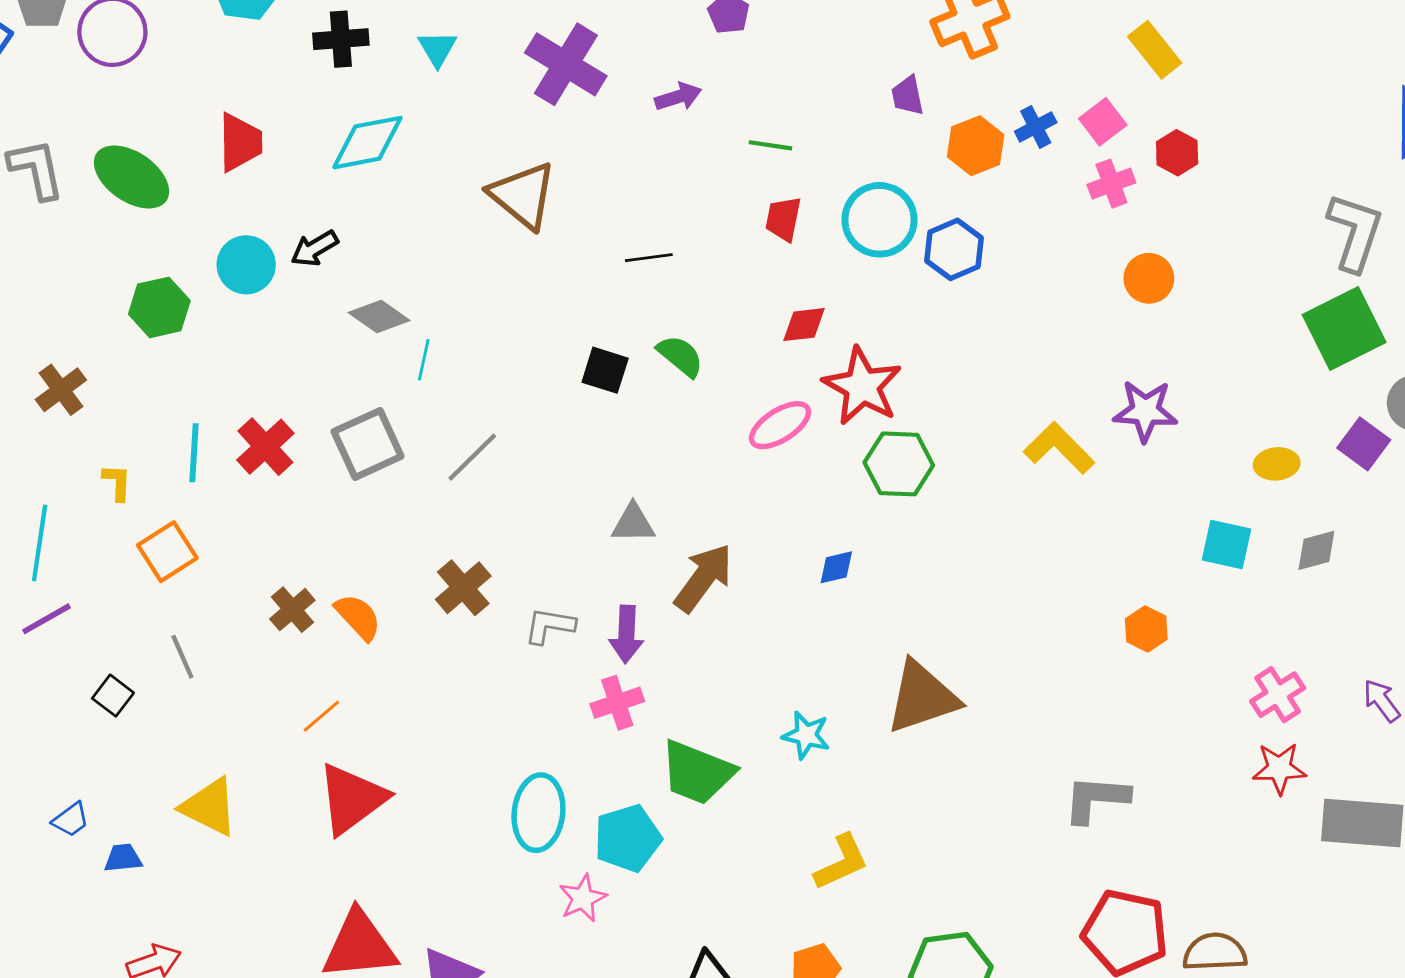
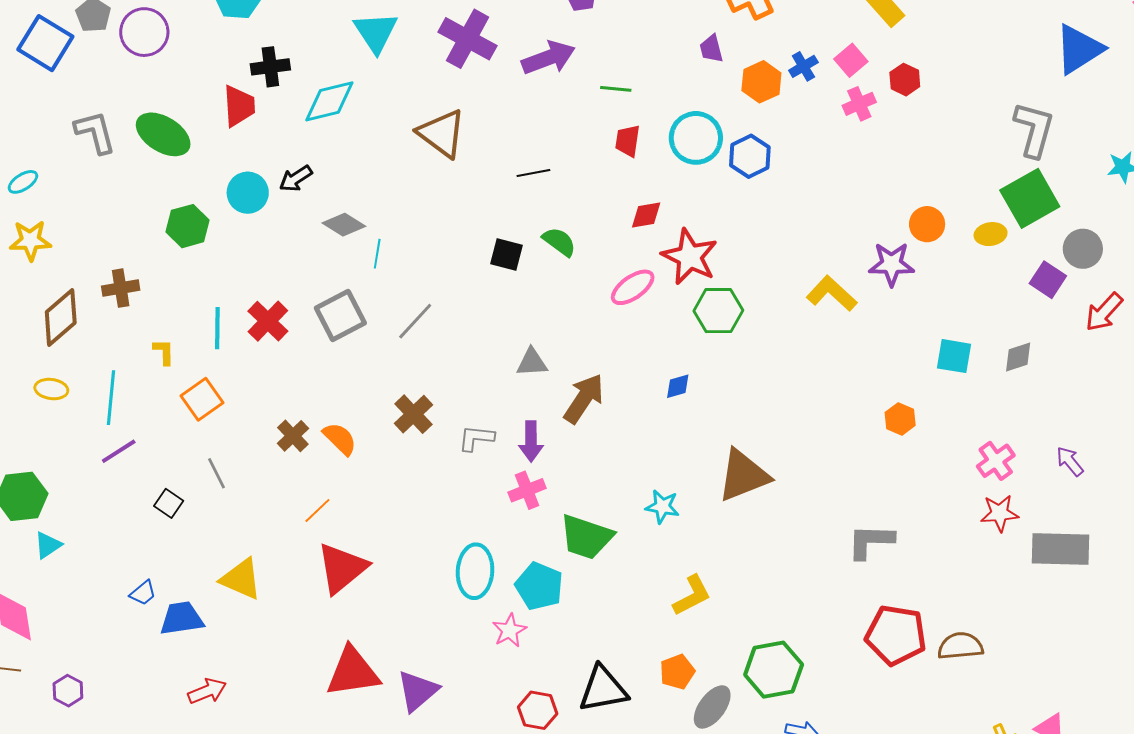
black cross: (341, 39) -> (270, 67), moved
cyan triangle: (437, 49) -> (376, 32), size x1.6
purple arrow: (678, 97) -> (548, 58), size x1.6
orange circle: (1149, 278) -> (927, 224), moved
brown cross: (61, 390) -> (121, 288), turned 30
yellow ellipse: (1277, 464) -> (991, 234), moved
cyan pentagon: (628, 838) -> (539, 586), turned -30
blue trapezoid: (123, 858) -> (182, 618), size x1.6

